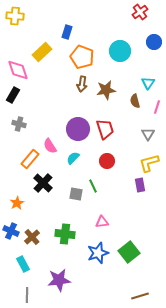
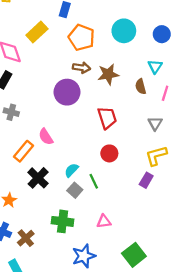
blue circle: (154, 42) -> (162, 34), moved
brown arrow: (82, 84) -> (81, 68), turned -91
purple circle: (78, 129) -> (67, 92), moved
cyan semicircle: (73, 158) -> (71, 170), moved
purple rectangle: (140, 185) -> (146, 180), turned 40
gray square: (76, 194) -> (75, 190), turned 32
green cross: (65, 234) -> (63, 221), moved
blue star: (98, 253) -> (84, 256), moved

